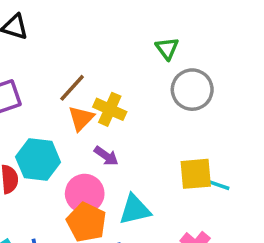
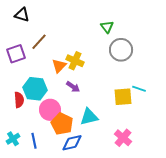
brown line: (72, 88) -> (39, 42), moved
cyan line: (217, 185) -> (139, 89), moved
pink circle: (85, 194) -> (50, 110), moved

